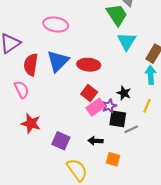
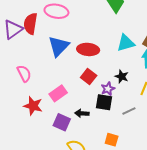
cyan triangle: (127, 41) -> (126, 43), moved, turned 42
red semicircle: (31, 65) -> (30, 24), moved
pink rectangle: (96, 107) -> (58, 93), moved
black square: (118, 119) -> (104, 102), moved
black arrow: (96, 141) -> (82, 113), moved

